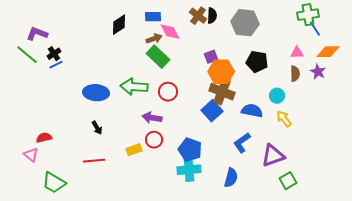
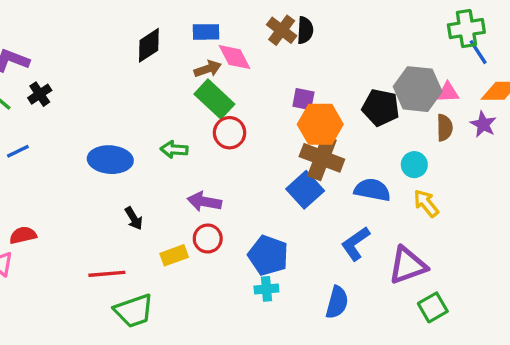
gray hexagon: (245, 23) -> (418, 89), moved
purple square: (211, 57) -> (303, 99), turned 32
blue line: (56, 65) -> (18, 151), moved
green arrow: (134, 87) -> (174, 150), size x0.6
red circle: (168, 92) -> (230, 133), moved
black arrow: (97, 128) -> (134, 218), moved
cyan cross: (189, 170) -> (266, 289), size x0.6
green trapezoid: (54, 183) -> (134, 311), moved, turned -50

